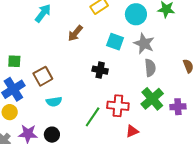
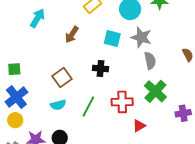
brown square: (43, 76) -> (62, 77), moved
purple cross: (178, 107) -> (183, 113), moved
green line: (93, 117) -> (88, 107), moved

